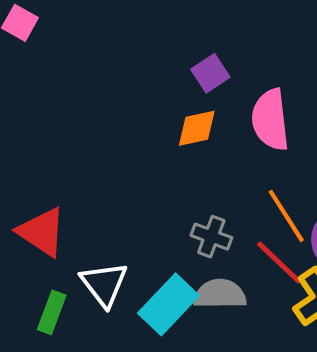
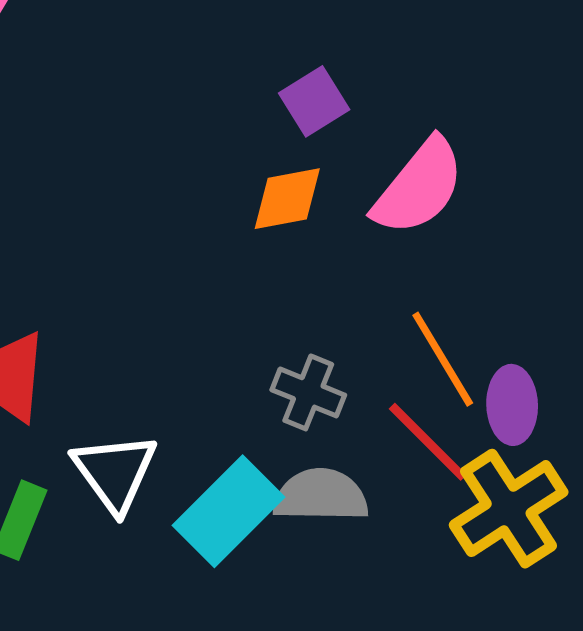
pink semicircle: (270, 120) -> (419, 187), turned -136

